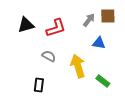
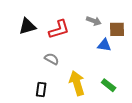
brown square: (108, 16) -> (117, 29), moved
gray arrow: (89, 20) -> (94, 21), turned 72
yellow arrow: (78, 66) -> (77, 83), moved

